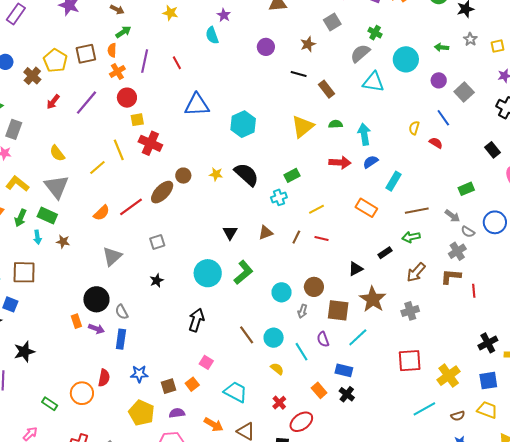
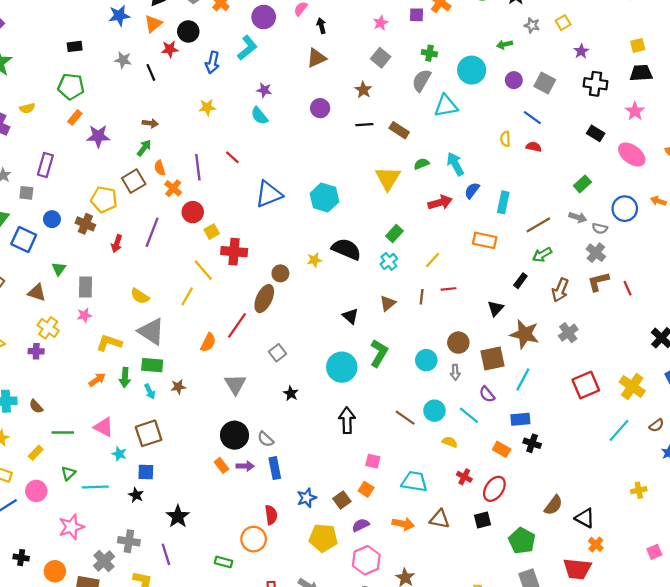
green arrow: (123, 32) -> (144, 148), moved

